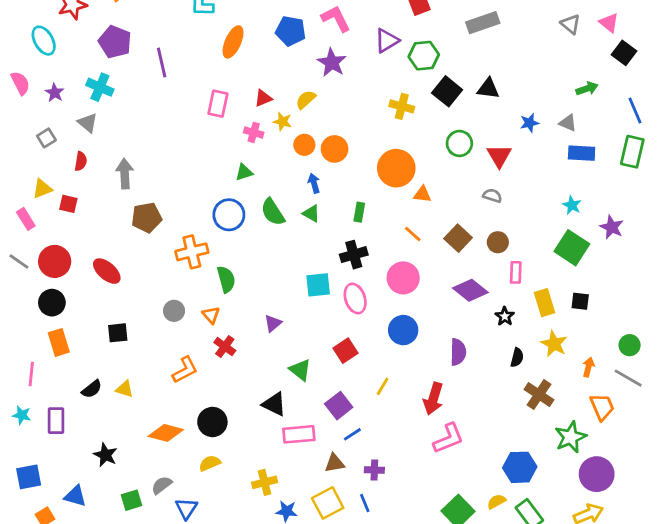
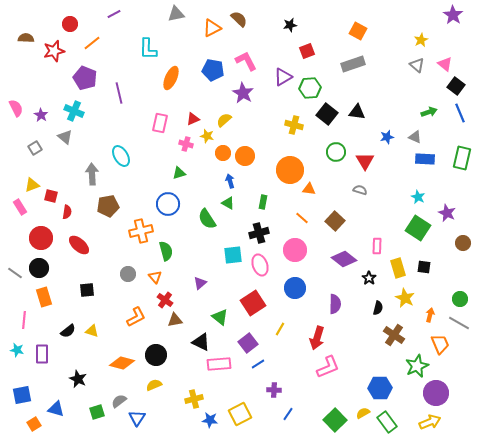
cyan ellipse: (44, 41) -> (121, 156), moved
blue line: (635, 111) -> (460, 113), moved
red semicircle: (81, 161) -> (67, 212), moved
green semicircle: (273, 212) -> (207, 219), moved
brown circle: (498, 242) -> (463, 243), moved
gray line: (19, 261) -> (15, 273), moved
red square: (346, 351) -> (253, 303), size x1.4
brown triangle: (335, 463) -> (175, 320), moved
blue line: (365, 503) -> (288, 414), moved, turned 56

